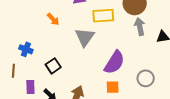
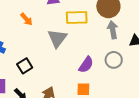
purple semicircle: (114, 62) -> (86, 65), size x0.7
gray circle: (146, 78) -> (114, 60), moved

